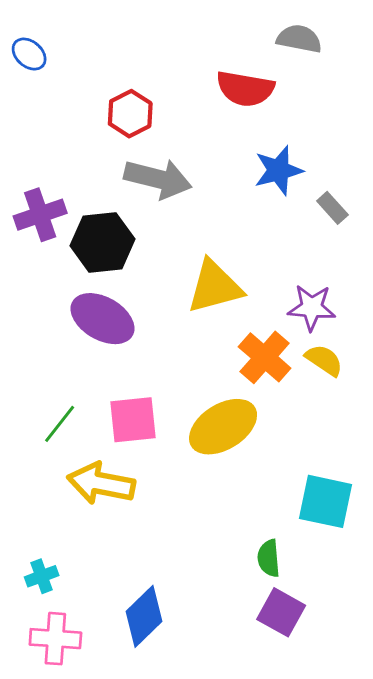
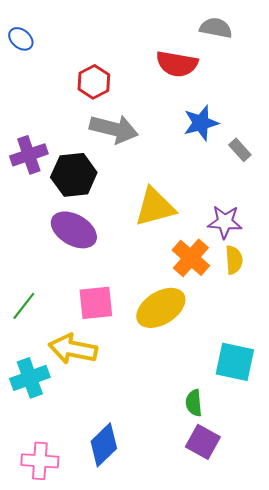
yellow semicircle: (324, 360) -> (234, 260), turned 52
green line: (60, 424) -> (24, 306), moved
cyan cross: (42, 576) -> (30, 378), moved, size x1.6

